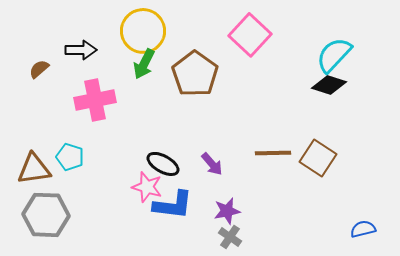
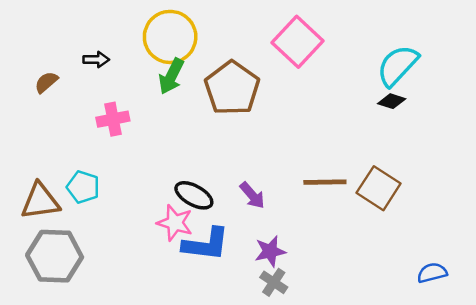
black arrow: (81, 50) -> (96, 60), size x0.7
black diamond: (329, 85) -> (392, 101), size x0.7
pink cross: (95, 100) -> (113, 119), size x0.7

